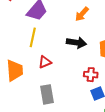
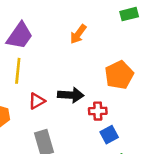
black arrow: (76, 43) -> (71, 95), moved

